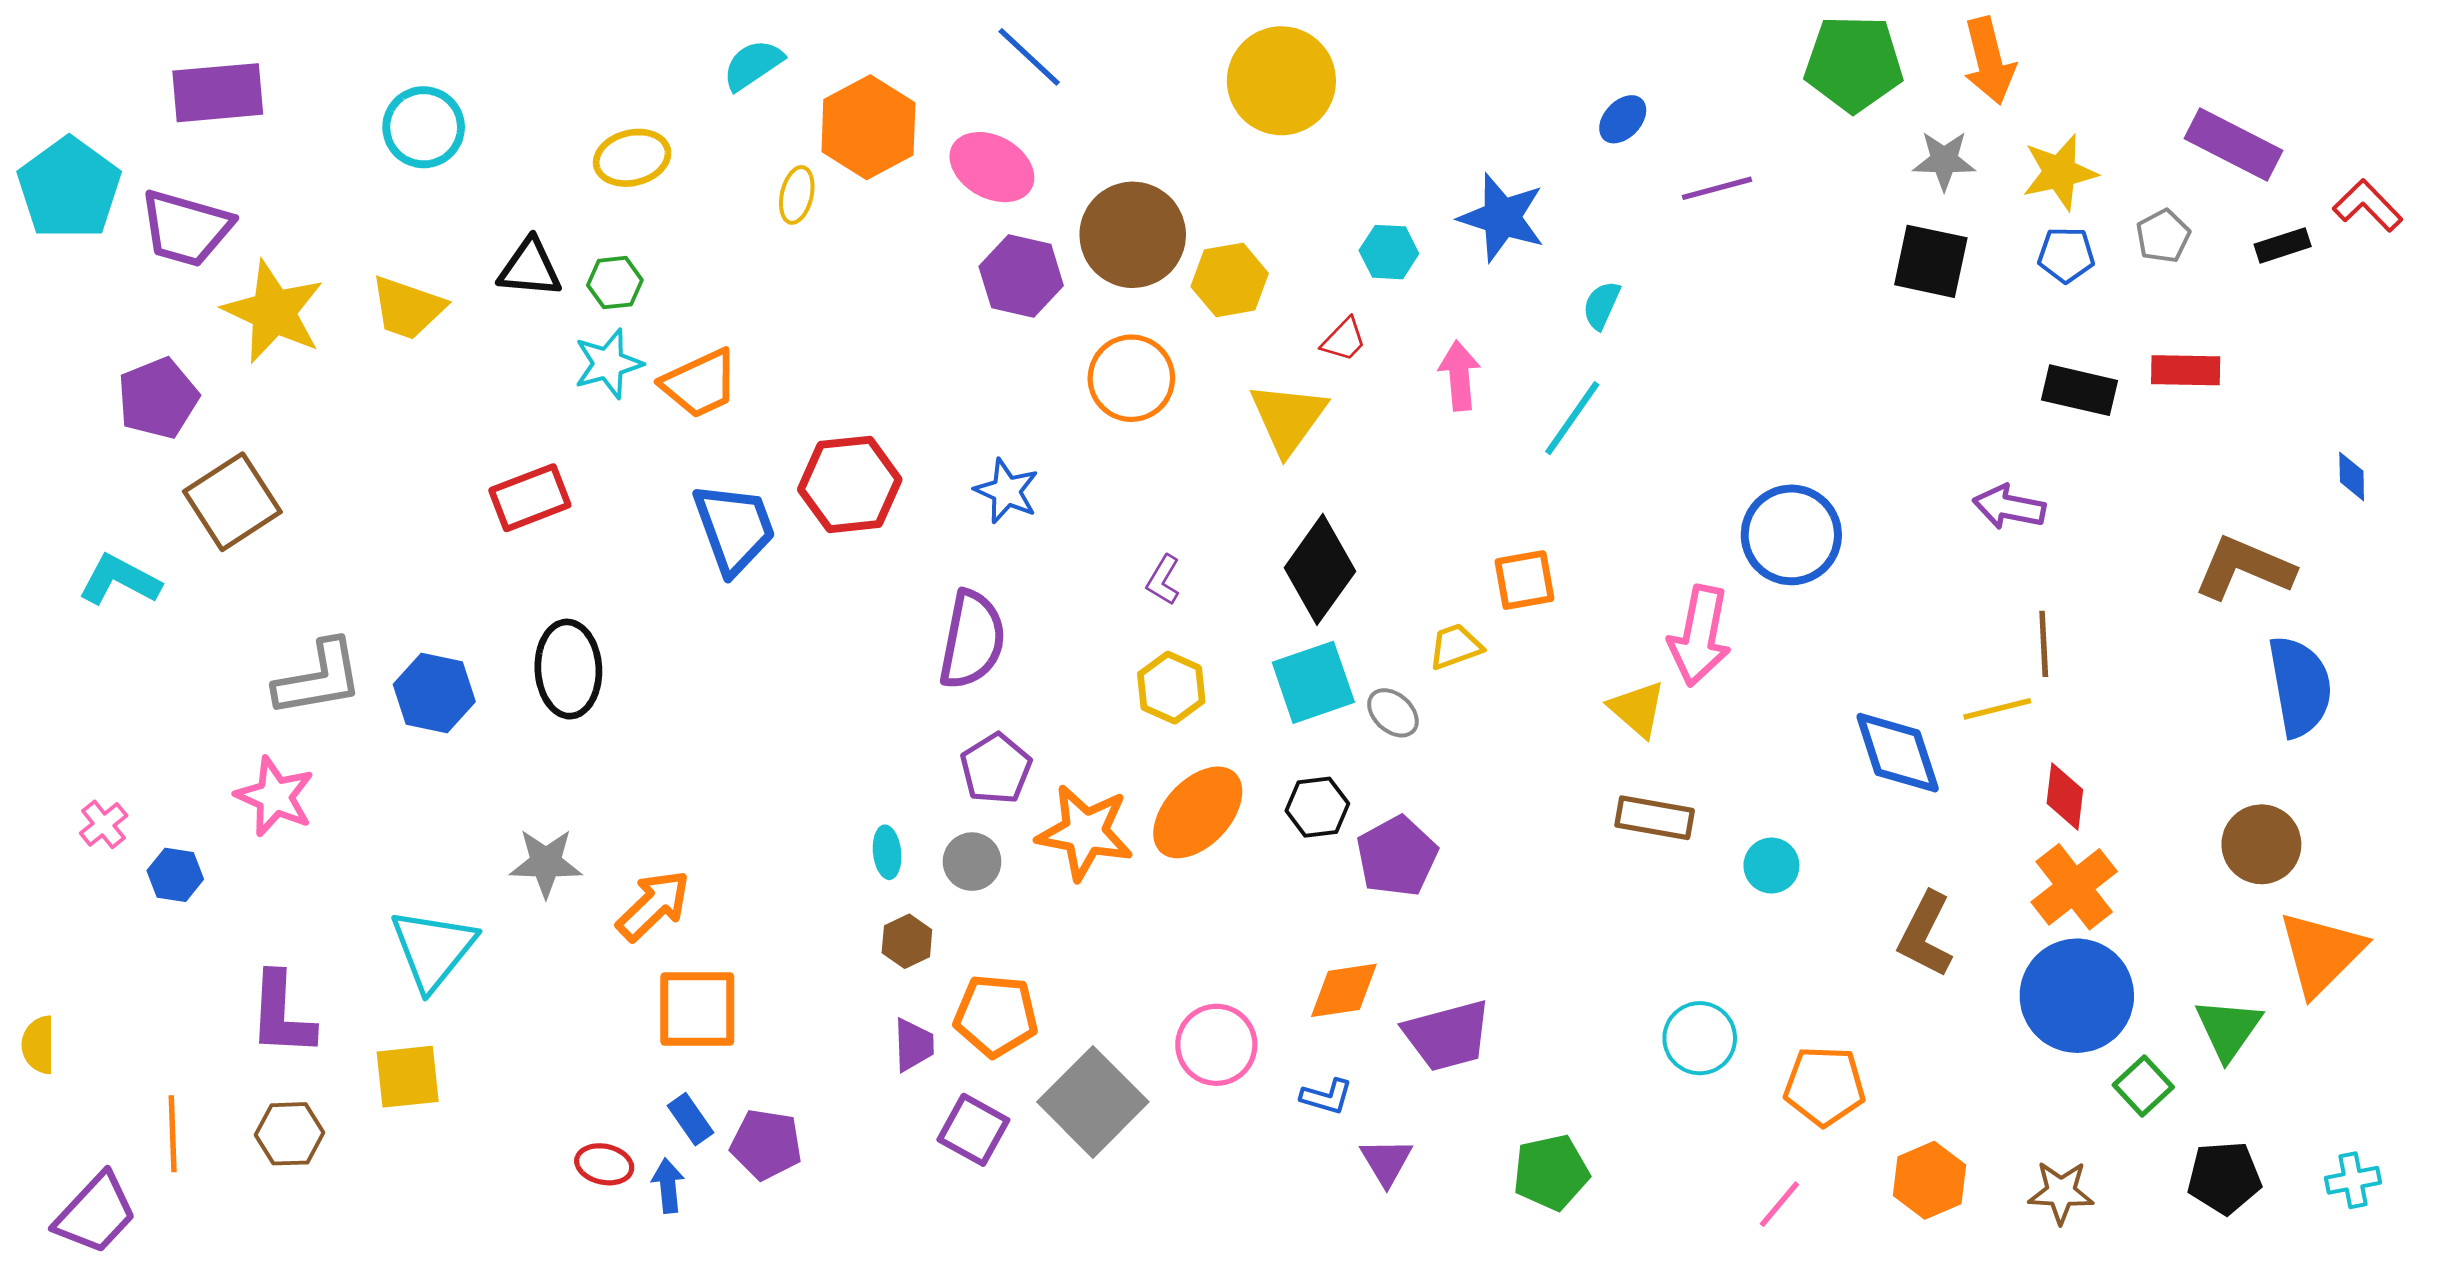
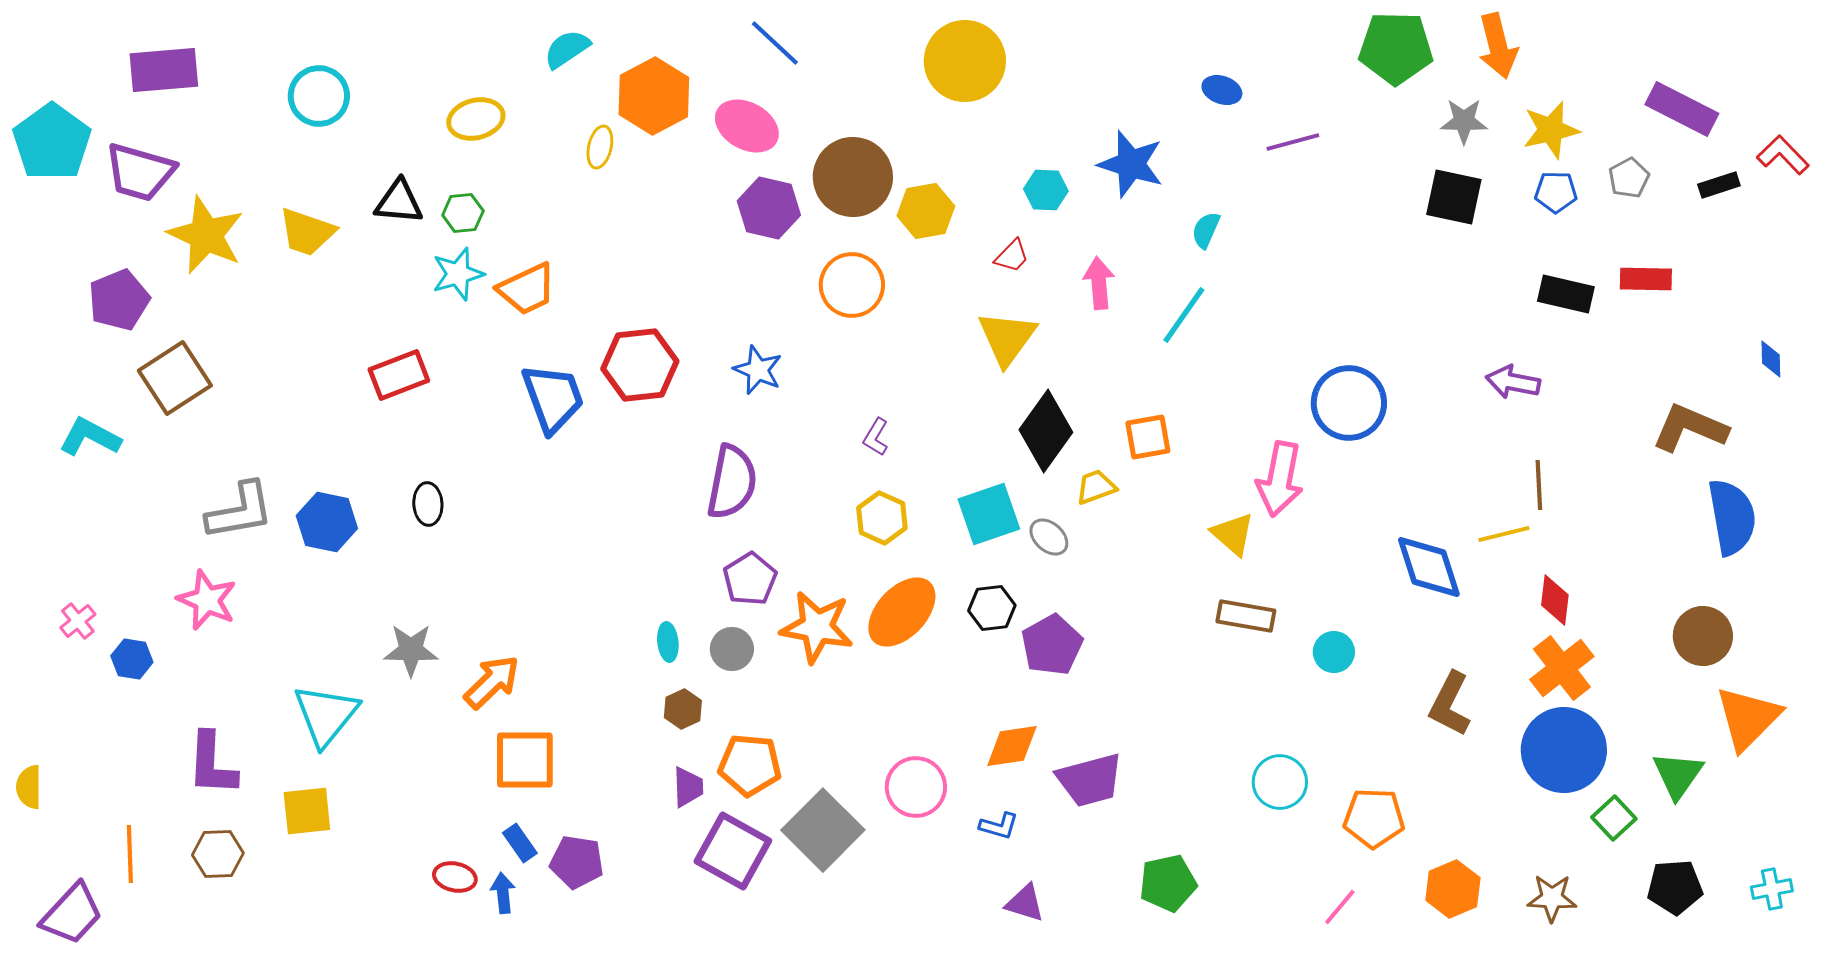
blue ellipse: (1623, 119) -> (1222, 90), turned 66
yellow triangle: (1288, 418) -> (1007, 338), moved
black diamond: (1320, 569) -> (1046, 431), moved
black ellipse: (568, 669) -> (428, 504), size x0.6
purple square: (973, 1130) -> (733, 851), size x1.4
purple triangle: (1386, 1162) -> (1025, 903), moved, turned -42

